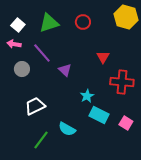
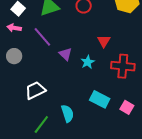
gray circle: (22, 69) -> (14, 56), moved
cyan star: (87, 96) -> (88, 62), moved
cyan semicircle: (67, 129) -> (67, 113), turned -138

